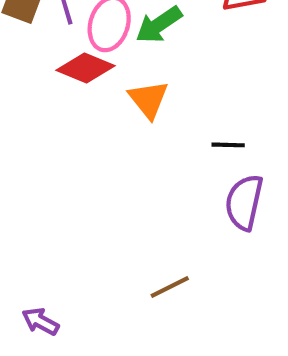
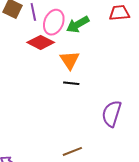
black line: (228, 145) -> (71, 83), moved

